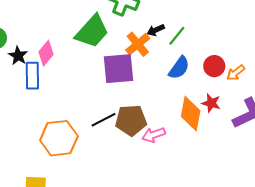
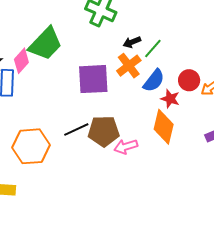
green trapezoid: (92, 31) -> (45, 44), moved
orange cross: (138, 44) -> (129, 66), moved
red star: (211, 103) -> (170, 99), moved

